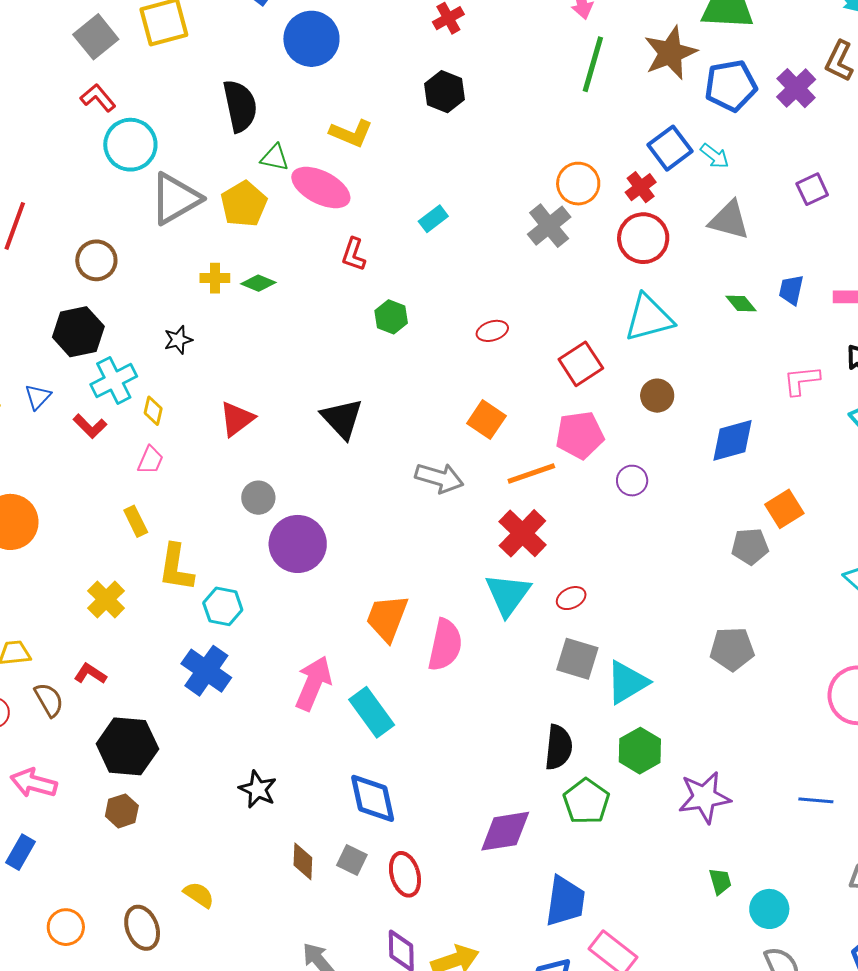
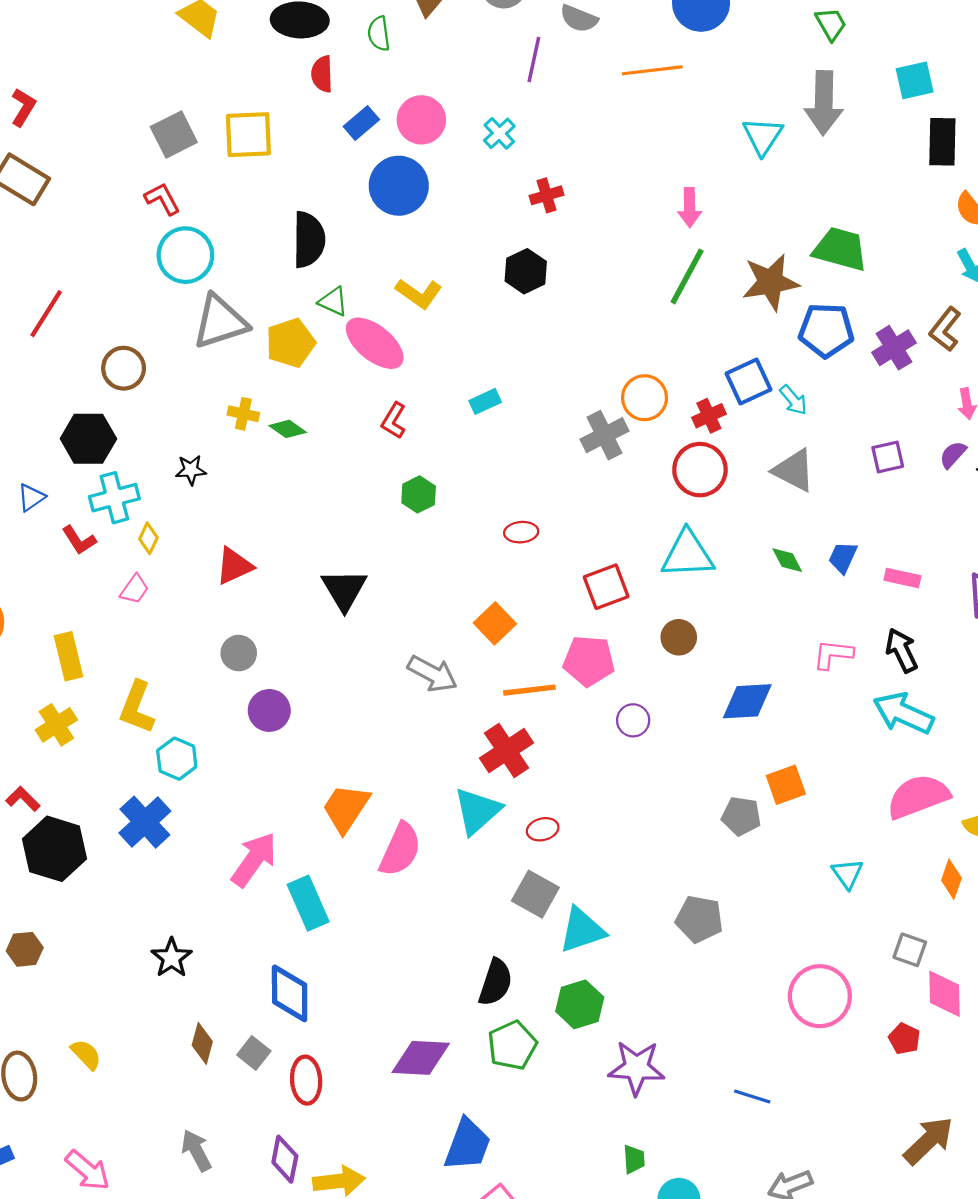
yellow rectangle: (136, 521) -> (69, 656), moved, size x1.4
purple circle: (298, 544) -> (269, 710), size x0.7
black hexagon: (127, 746) -> (55, 849), moved

